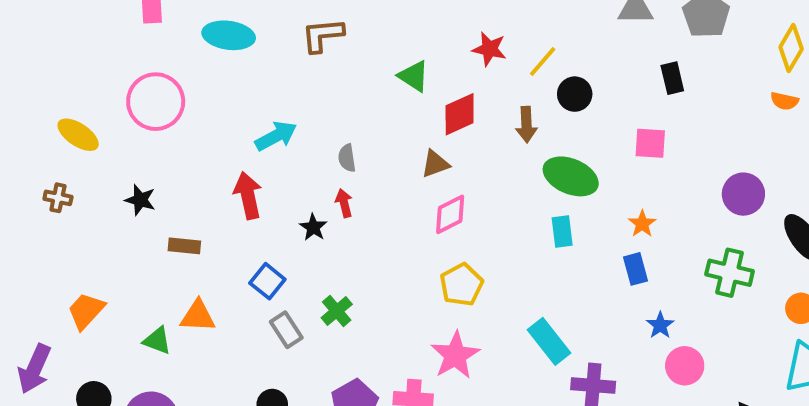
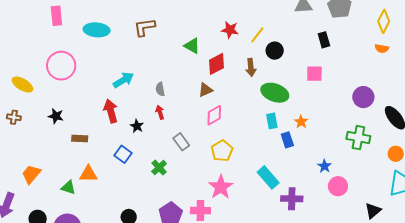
orange star: (642, 224) -> (301, 122), moved
black star: (313, 227) -> (137, 126), moved
blue rectangle: (635, 269) -> (287, 140), moved
gray rectangle: (286, 330) -> (181, 142), moved

